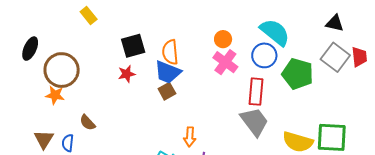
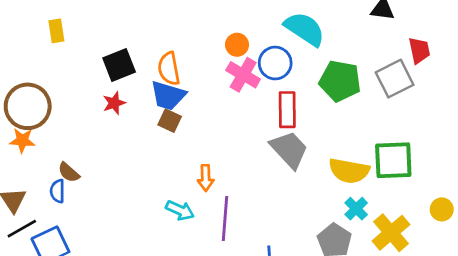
yellow rectangle: (89, 16) -> (56, 31), turned 36
blue circle: (264, 55) -> (275, 63), moved
gray square: (335, 57) -> (395, 79), moved, turned 32
brown square: (167, 91) -> (170, 121), turned -30
blue semicircle: (68, 143) -> (58, 191), moved

